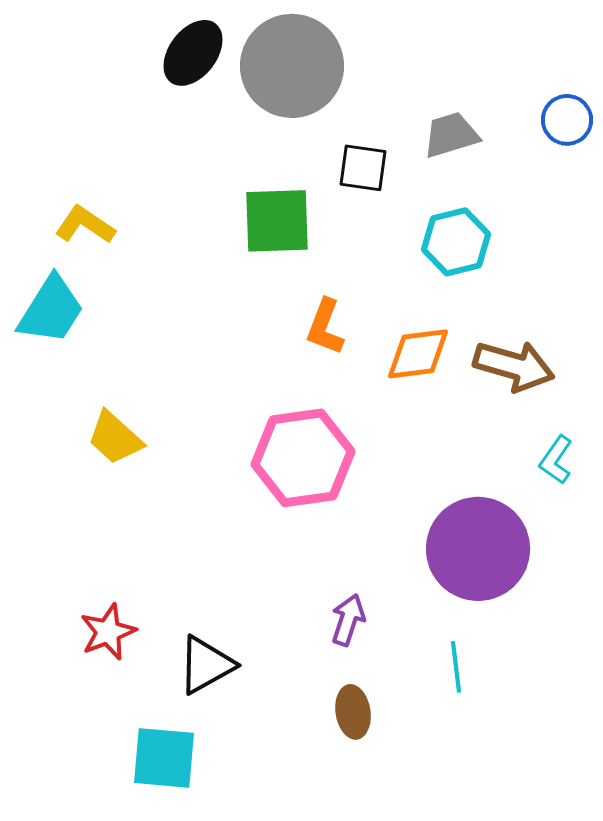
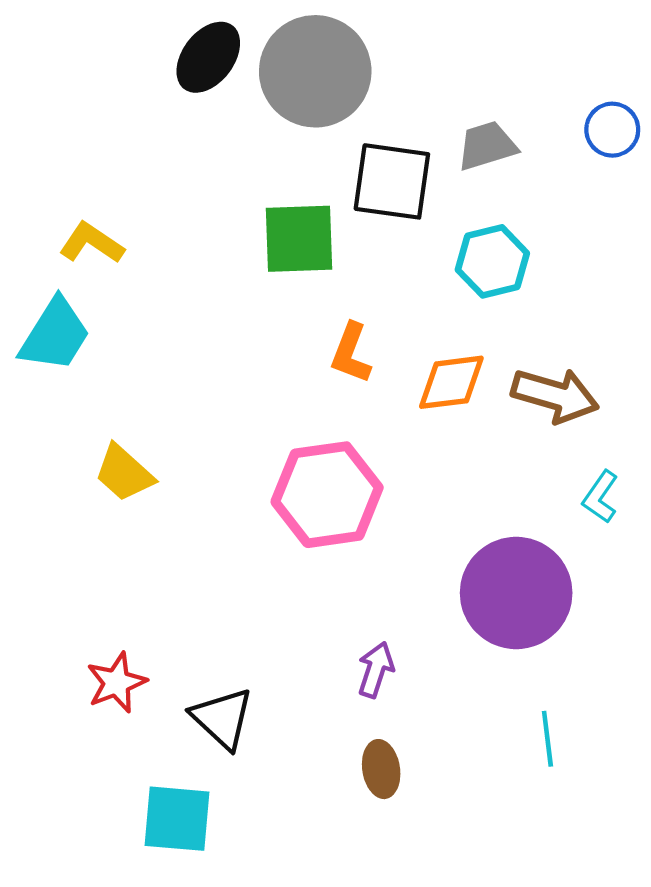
black square: (363, 168) -> (392, 181), size x1.5
black triangle: (206, 665) -> (222, 718), turned -48
cyan line: (456, 667) -> (547, 739), moved

